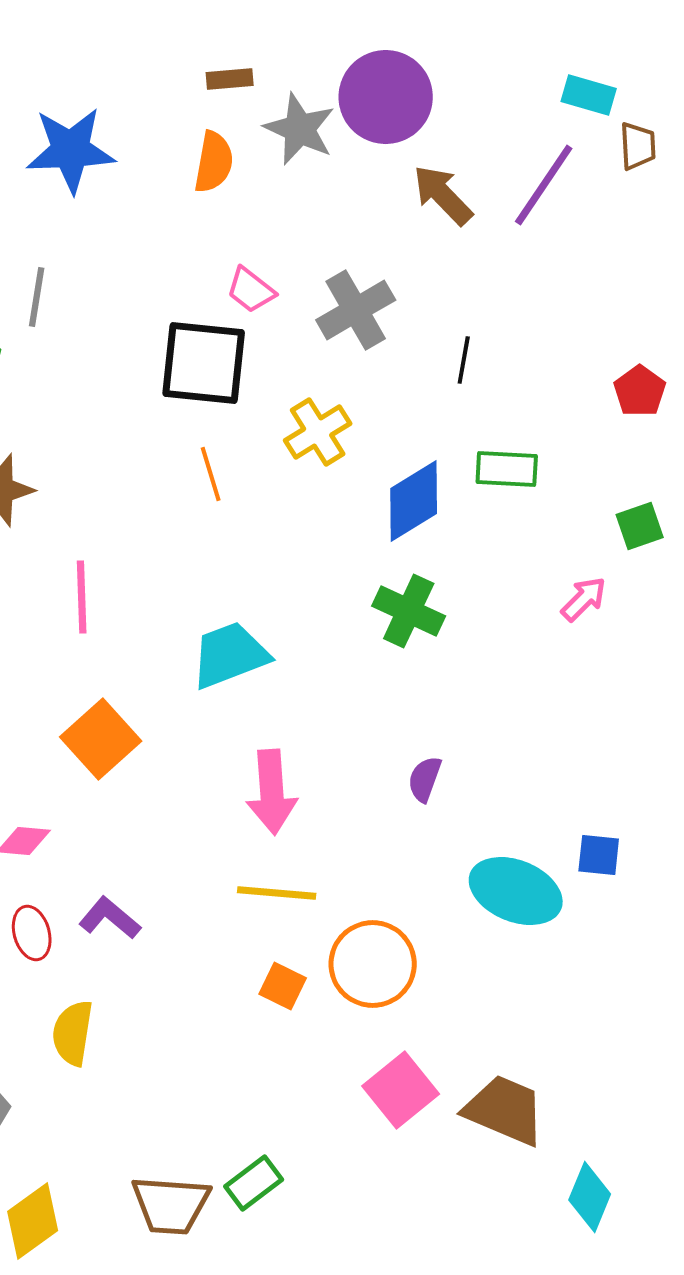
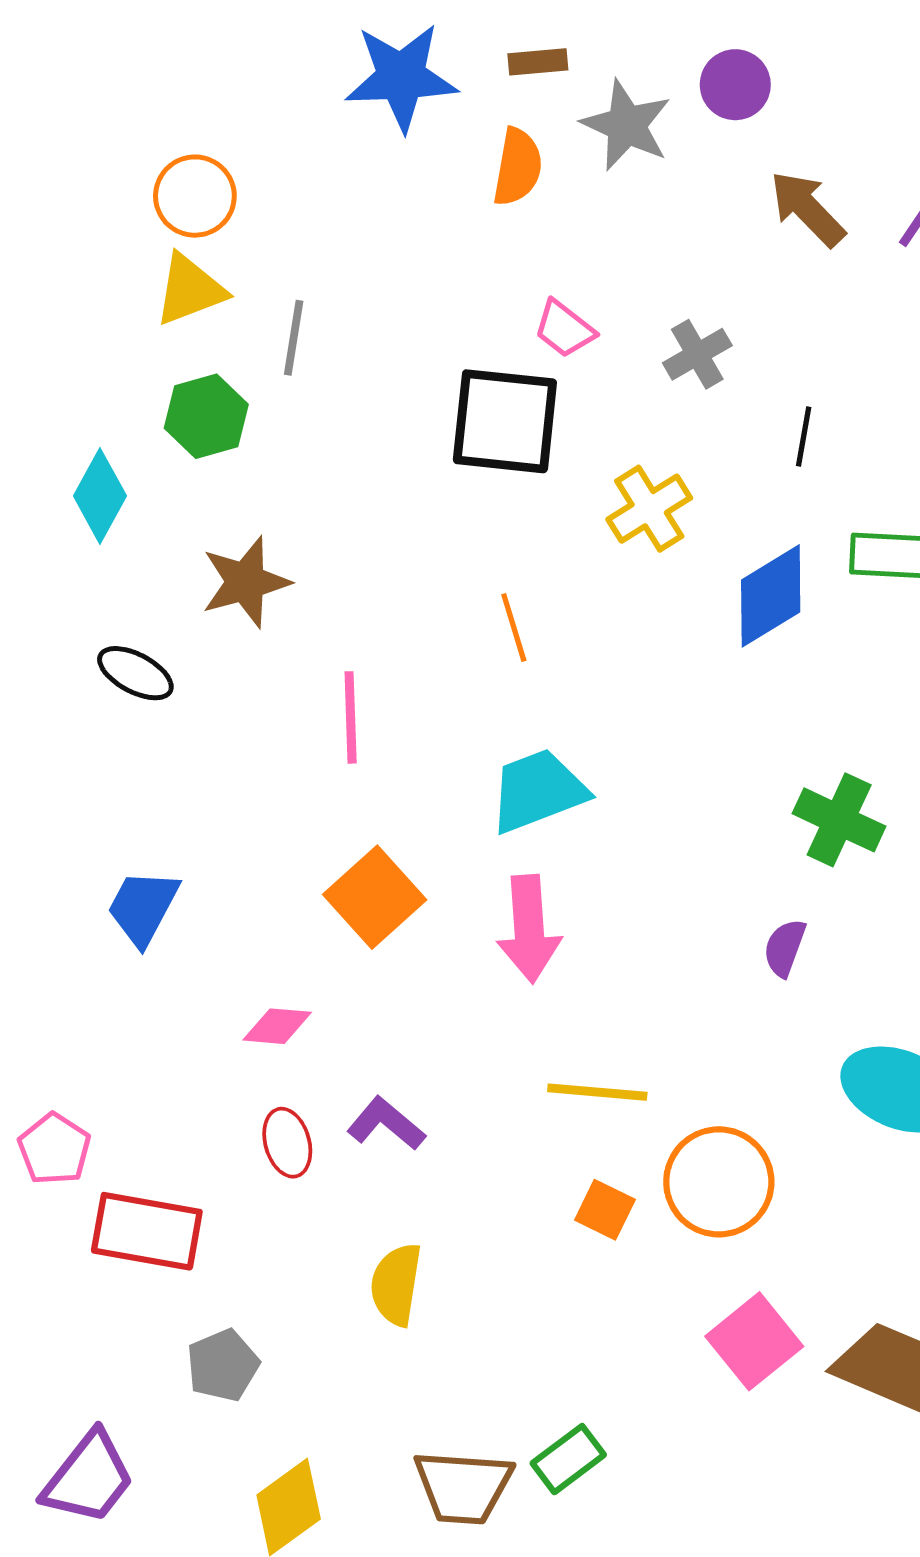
purple circle: (386, 97) -> (735, 85), size x0.6
blue star: (71, 150) -> (401, 77), moved
gray cross: (356, 310) -> (697, 354), size x0.7
black line: (464, 360) -> (804, 436), moved
orange line: (211, 474) -> (514, 628), moved
green cross: (409, 611) -> (839, 820), moved
pink arrow: (272, 792) -> (529, 929), moved
yellow semicircle: (73, 1033) -> (396, 1284), moved

